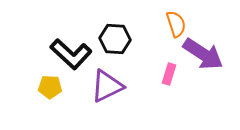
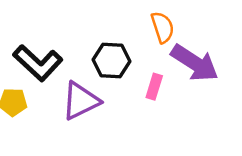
black hexagon: (115, 39) -> (111, 61), moved

